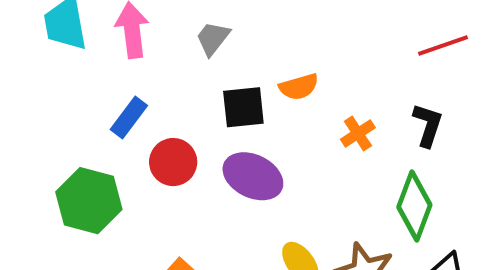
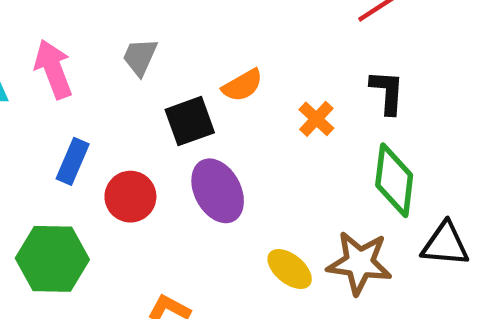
purple ellipse: (253, 176) -> (218, 191), turned 50

